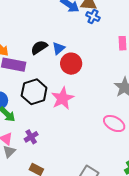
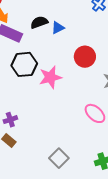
red circle: (71, 64) -> (85, 57), moved
purple cross: (31, 137) -> (10, 120), moved

